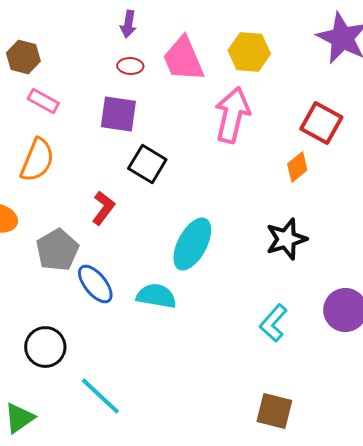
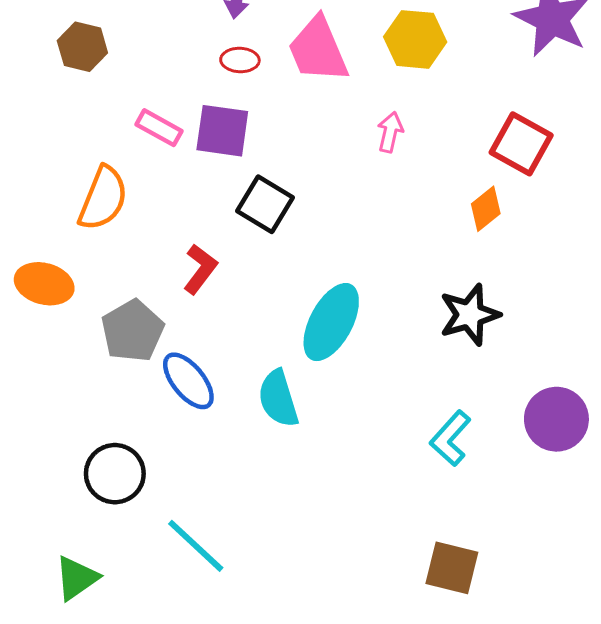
pink rectangle: (43, 101) -> (159, 128), moved
pink arrow: (232, 115) -> (390, 132), size x0.5
cyan semicircle: (156, 296) -> (278, 399), turned -117

